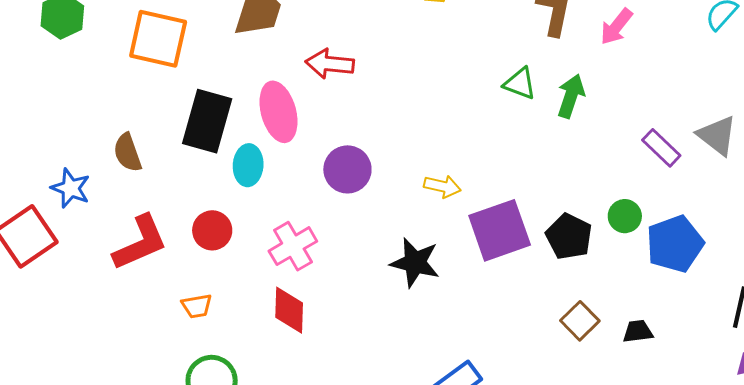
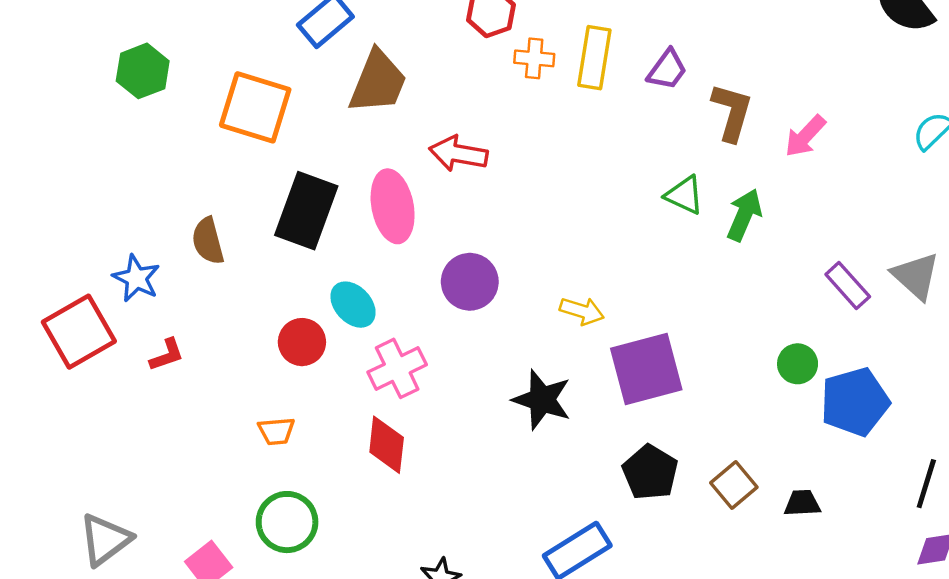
cyan ellipse: (248, 165) -> (353, 305), moved, turned -51
black pentagon: (569, 236) -> (650, 472), moved
red L-shape: (140, 243) -> (167, 355), moved, size x0.5

